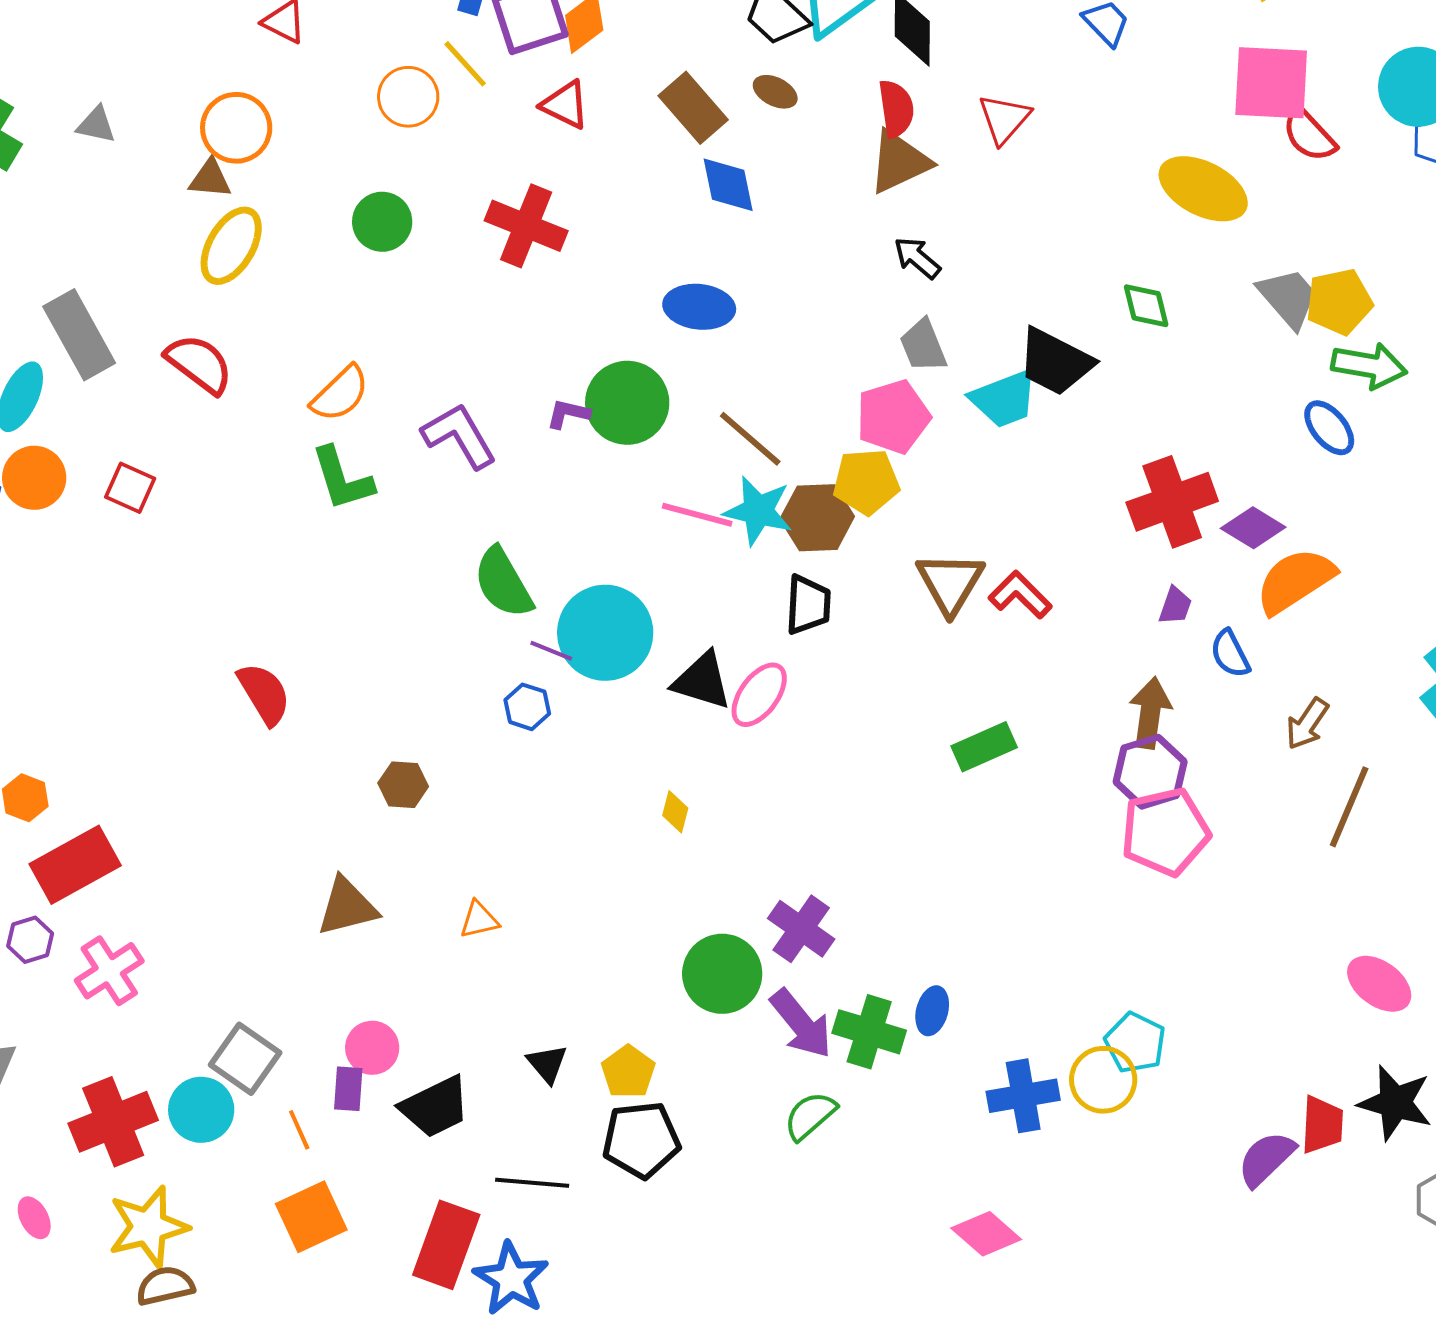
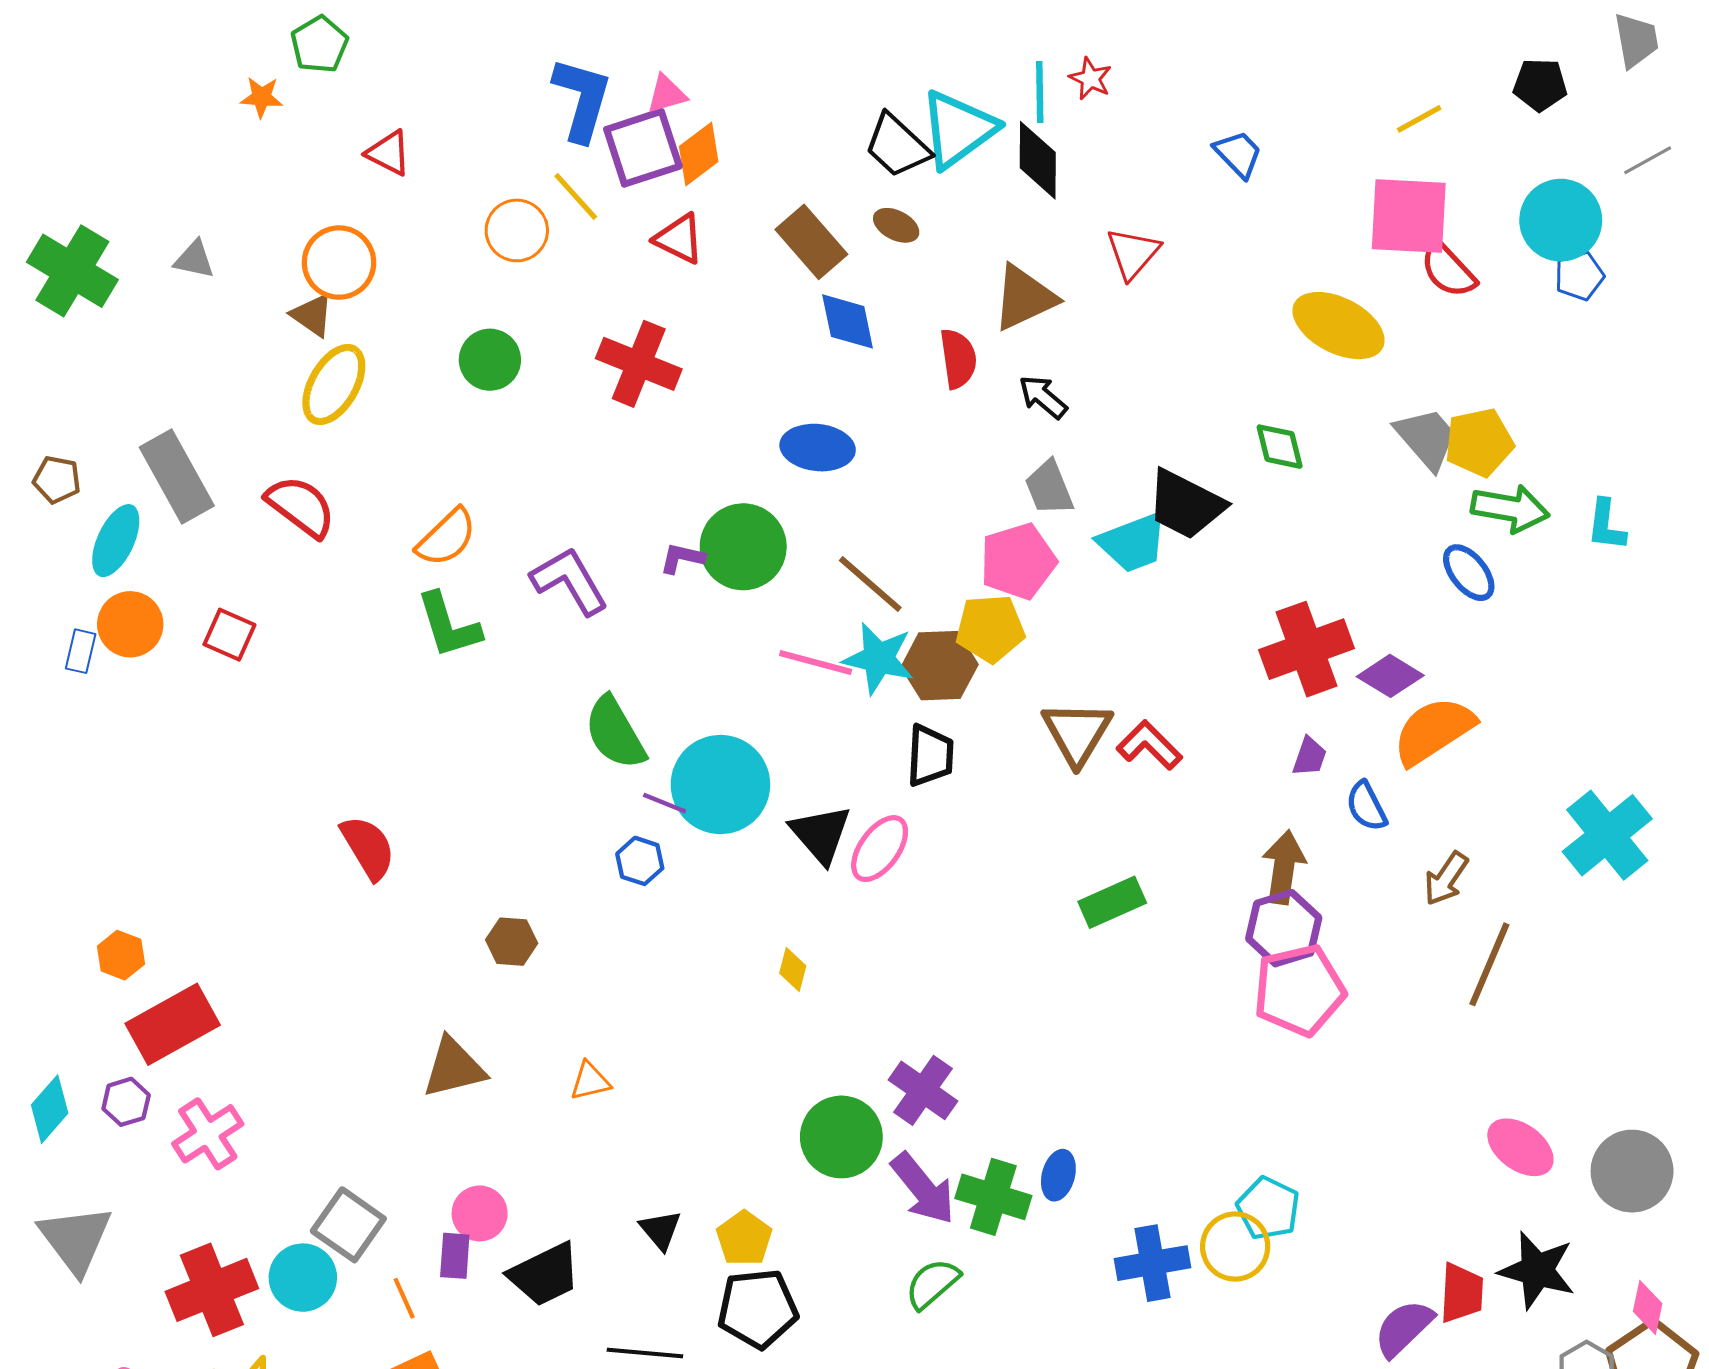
red semicircle: (896, 109) -> (958, 359), moved
brown triangle: (210, 179) -> (312, 315), turned 30
black triangle: (702, 681) -> (821, 834), turned 32

